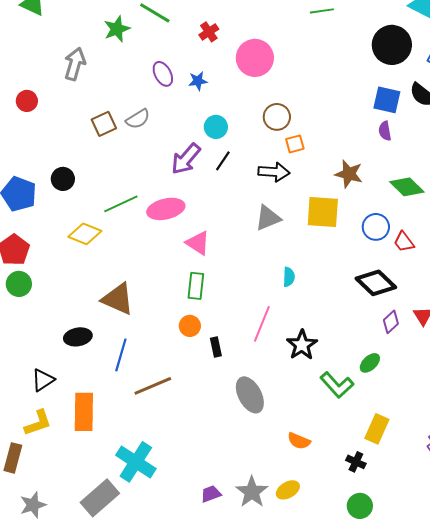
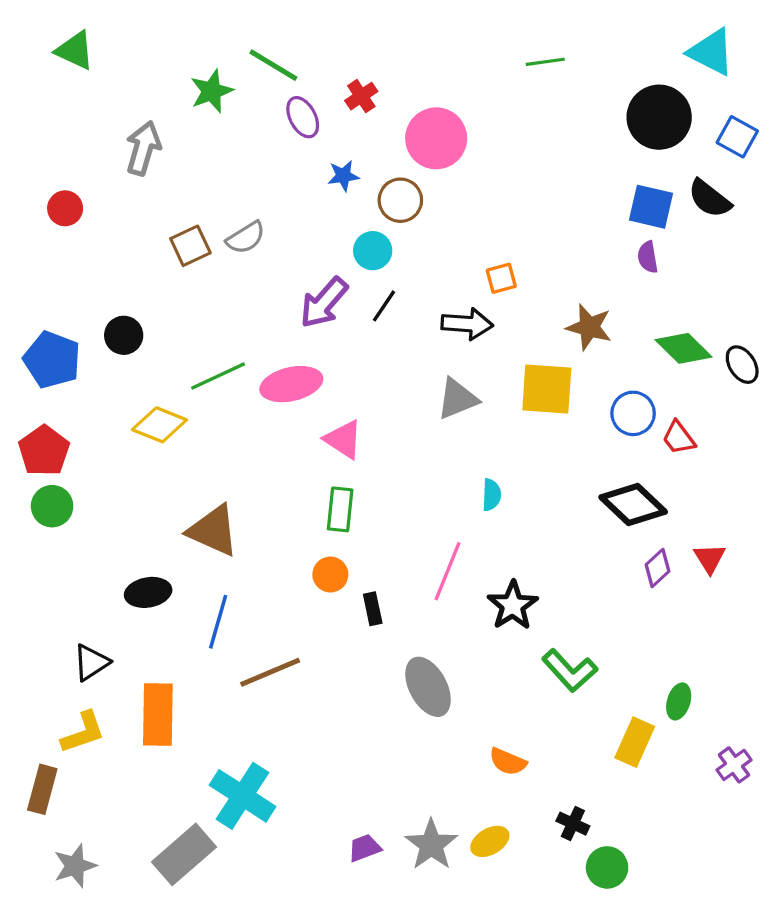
purple ellipse: (163, 74) -> (303, 117), moved
brown circle: (277, 117) -> (400, 200), moved
green ellipse: (370, 363) -> (679, 701), moved, turned -30
black cross: (356, 462) -> (573, 824), moved

